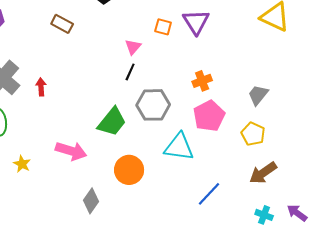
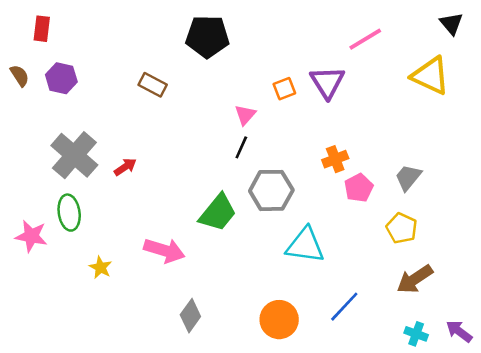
orange square: (163, 27) -> (284, 89), turned -36
red arrow: (41, 87) -> (125, 167), turned 60
pink pentagon: (209, 116) -> (359, 188), moved, size x0.7
orange circle: (129, 170) -> (279, 320), moved

